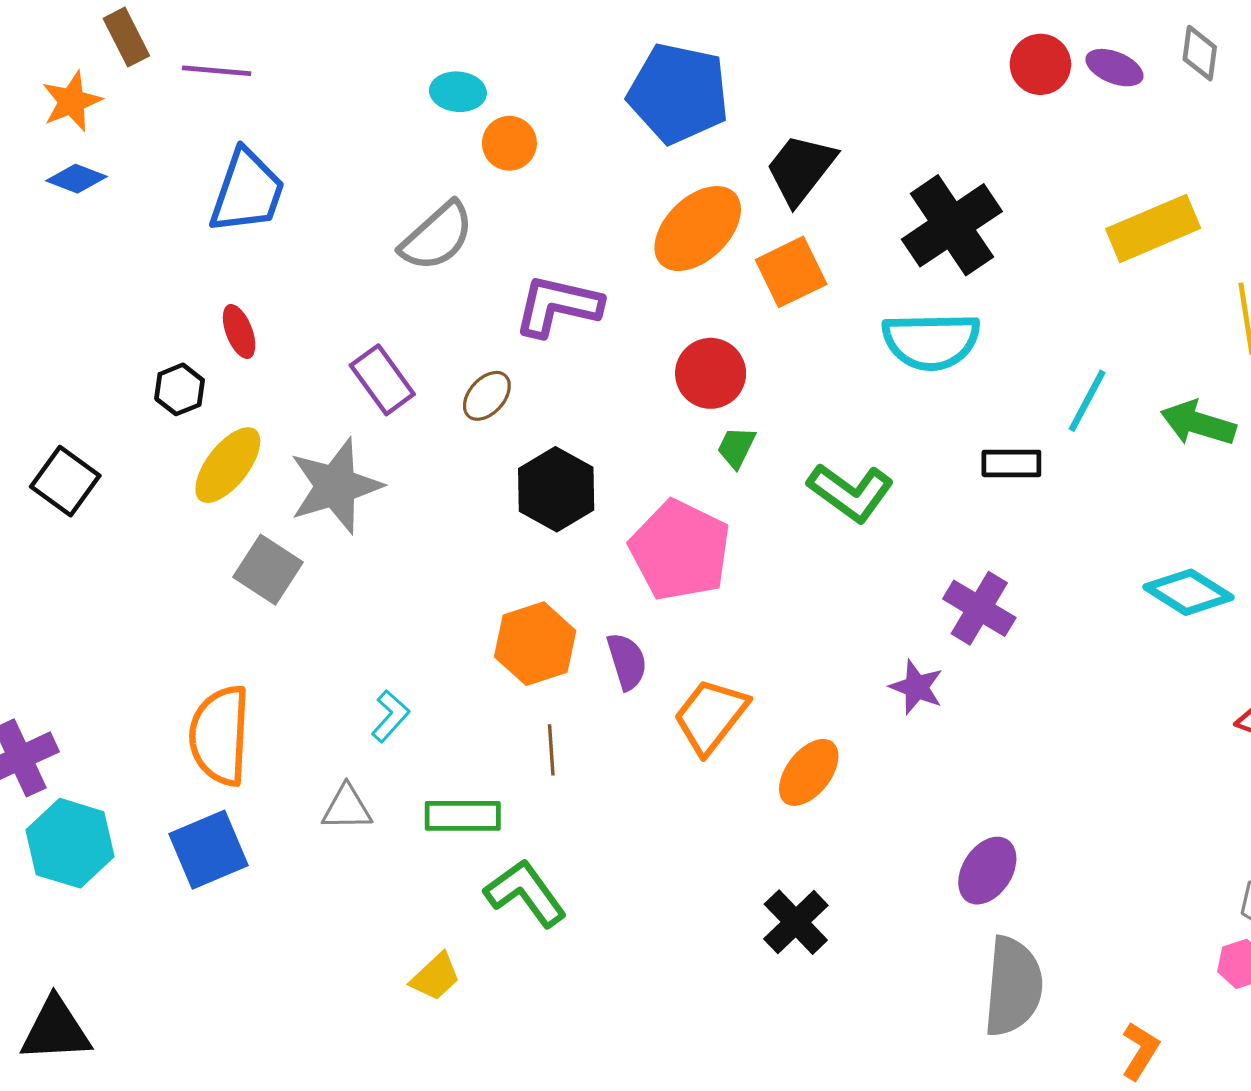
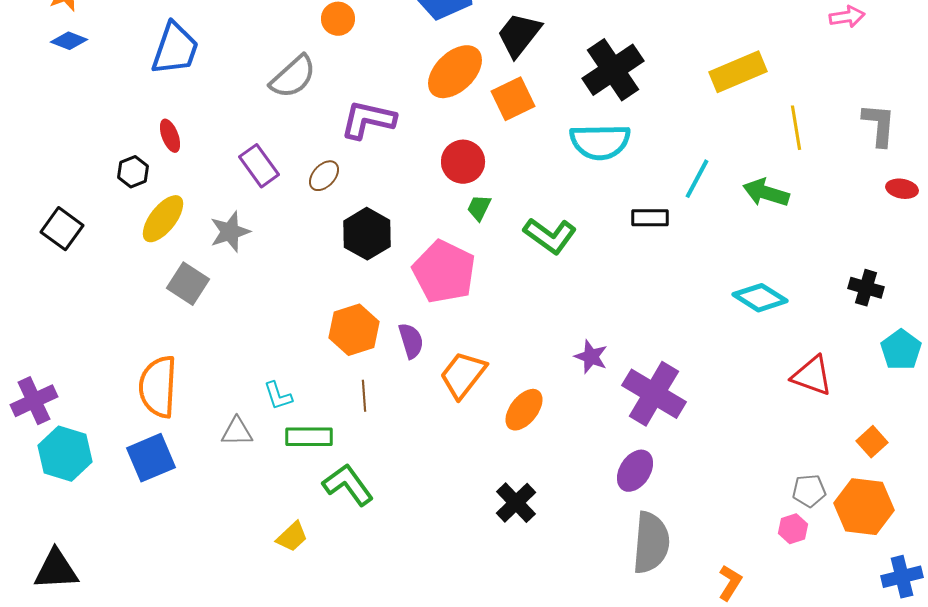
gray star: (336, 486) -> (230, 232), size x0.7
purple cross: (979, 608) -> (654, 394), moved, size x1.4
cyan L-shape: (390, 716) -> (278, 396), moved, turned 120

